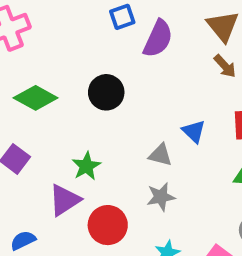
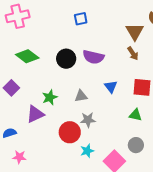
purple semicircle: (158, 39) -> (93, 57), moved, turned 70
gray triangle: (160, 155) -> (81, 96), moved, turned -32
red circle: (108, 225) -> (70, 132), moved

